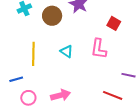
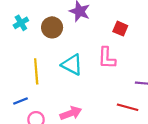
cyan triangle: (66, 51) -> (72, 65), size x1.5

